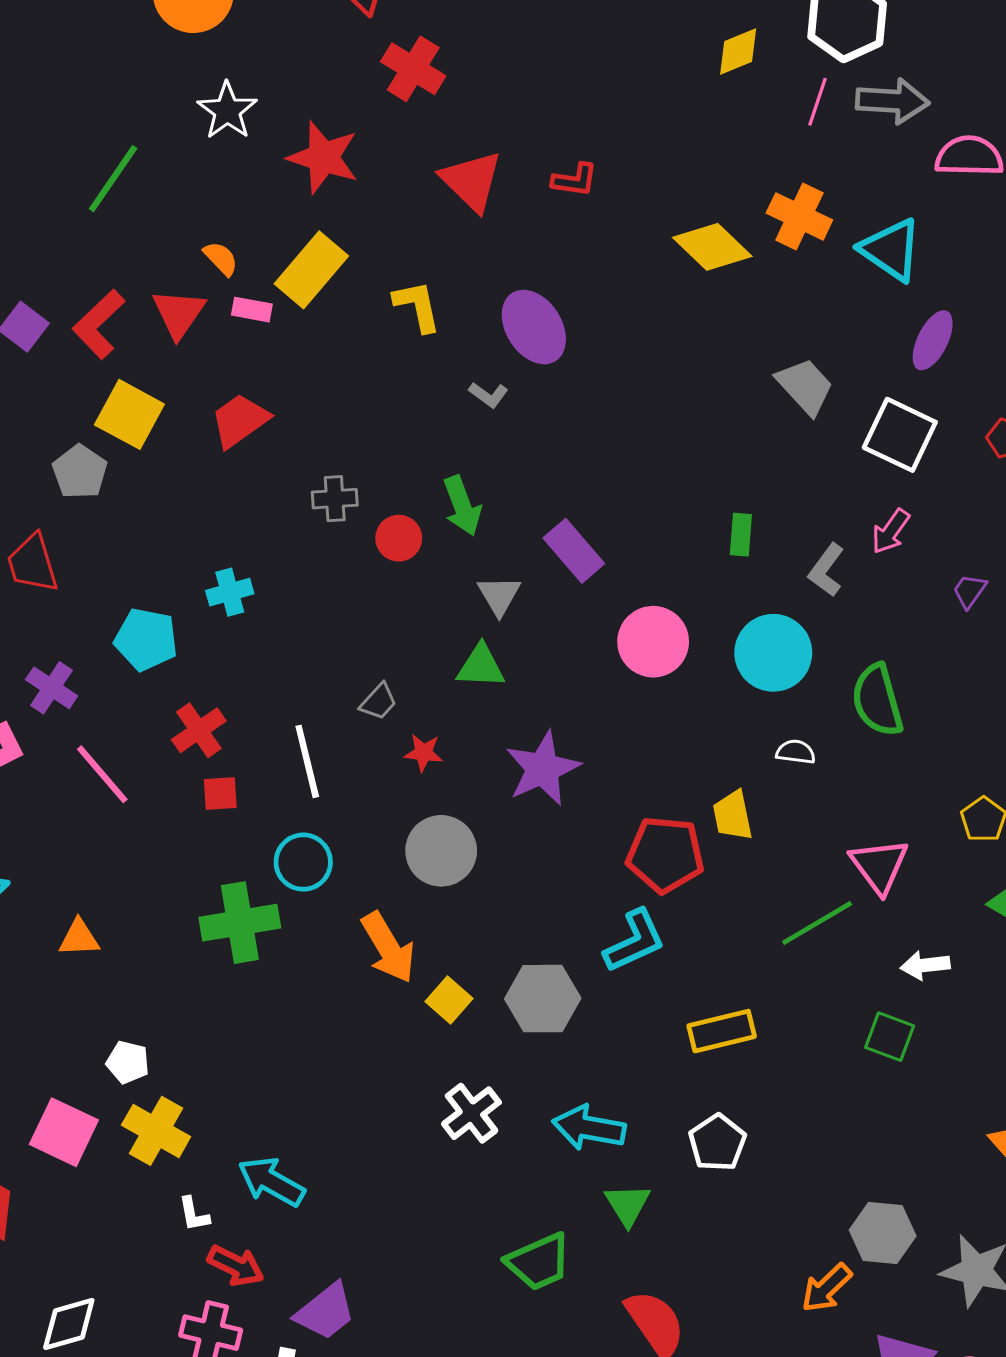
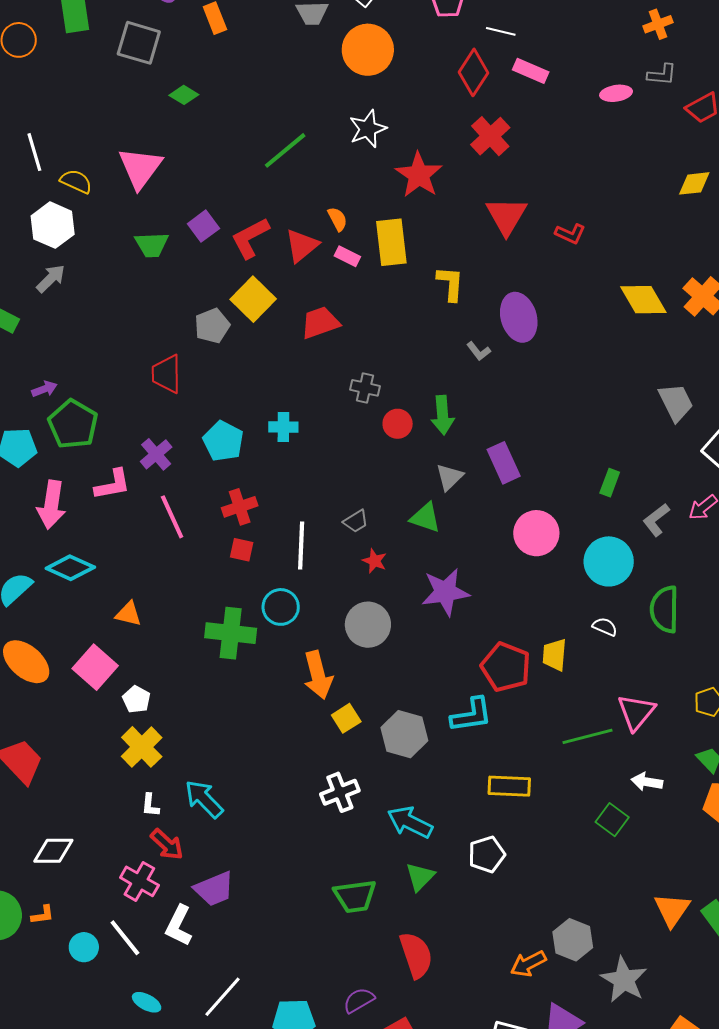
yellow rectangle: (311, 270) -> (391, 242), turned -63
pink square: (64, 1132) -> (95, 667), moved

